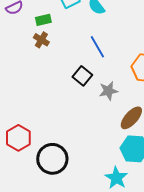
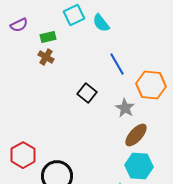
blue line: (97, 47) -> (117, 64), moved
gray star: (108, 91) -> (125, 108), moved, turned -30

